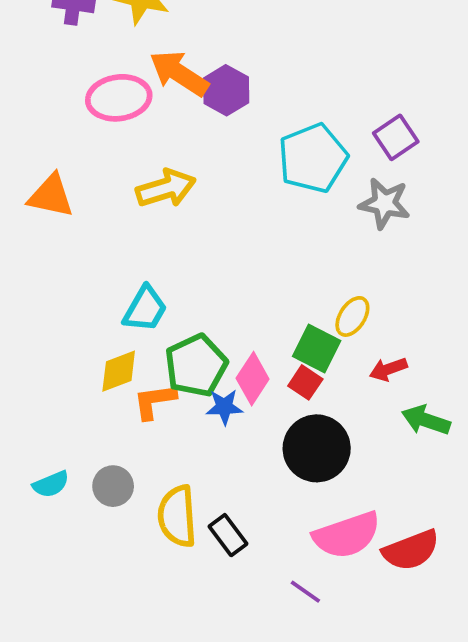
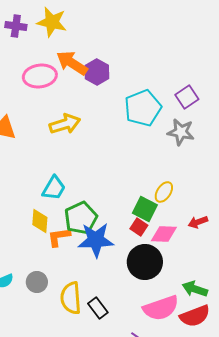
red arrow: (388, 369) -> (198, 222), moved
yellow diamond: (119, 371) -> (40, 221), turned -65
pink diamond: (253, 379) -> (164, 234), moved, turned 60
blue star: (224, 407) -> (96, 240), size x1.8
green arrow: (426, 420) -> (195, 289), moved

